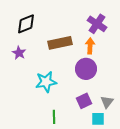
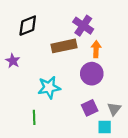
purple cross: (97, 24) -> (83, 26), moved
purple star: (19, 53) -> (13, 61), moved
green line: (54, 117) -> (34, 117), moved

